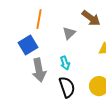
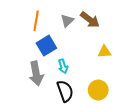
gray triangle: (69, 33) -> (67, 21), moved
blue square: (28, 45) -> (46, 46), moved

